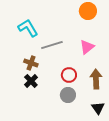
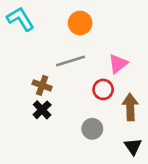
orange circle: (88, 11) -> (80, 23), moved
cyan L-shape: (28, 28) -> (20, 19), moved
red circle: (69, 75) -> (103, 89), moved

